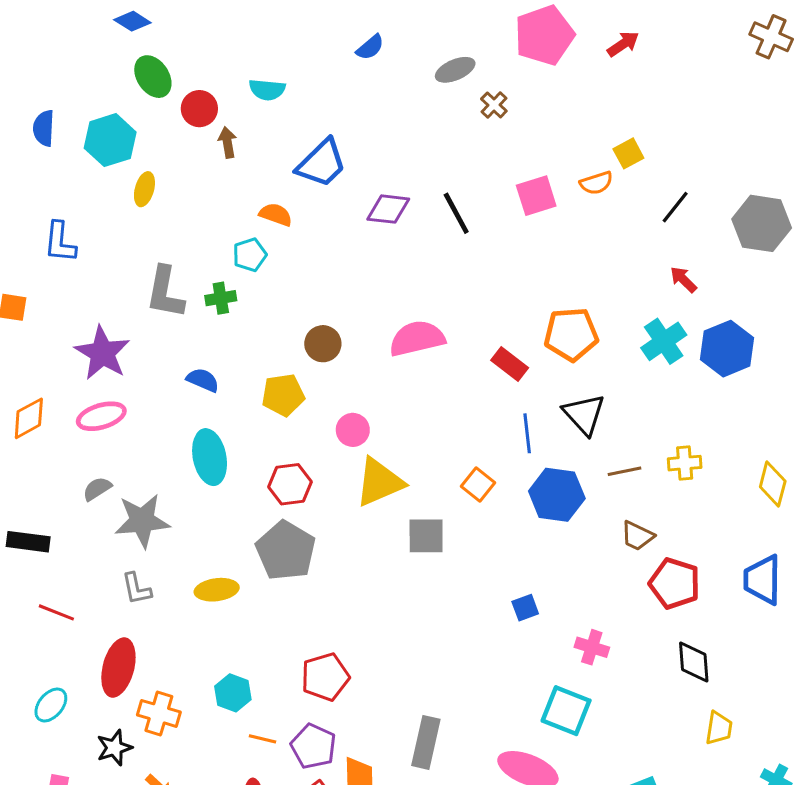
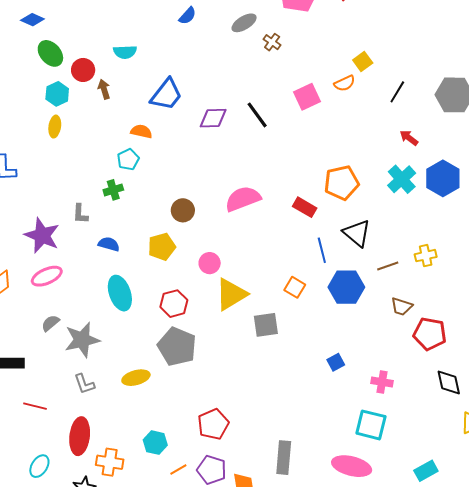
cyan hexagon: (110, 140) -> (57, 94), moved, size x0.7
gray L-shape: (165, 292) -> (80, 214), moved, size x0.6
orange line: (262, 739) -> (178, 470), turned -36

